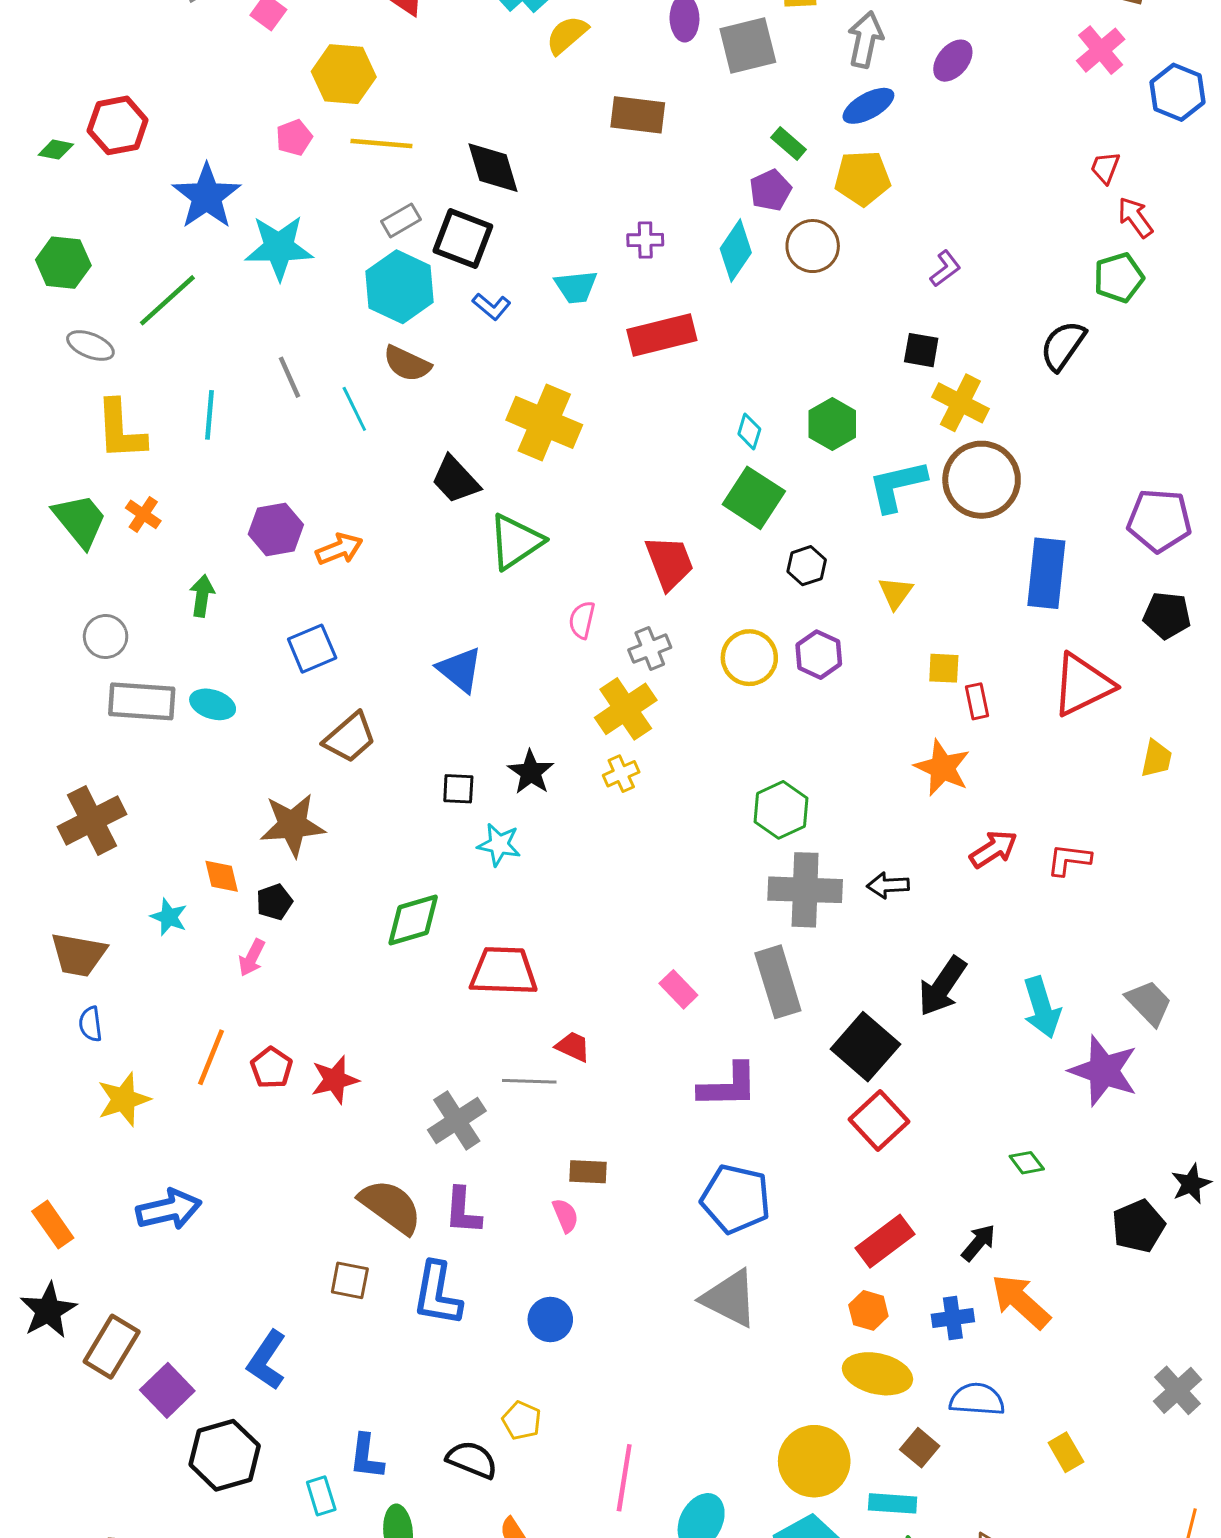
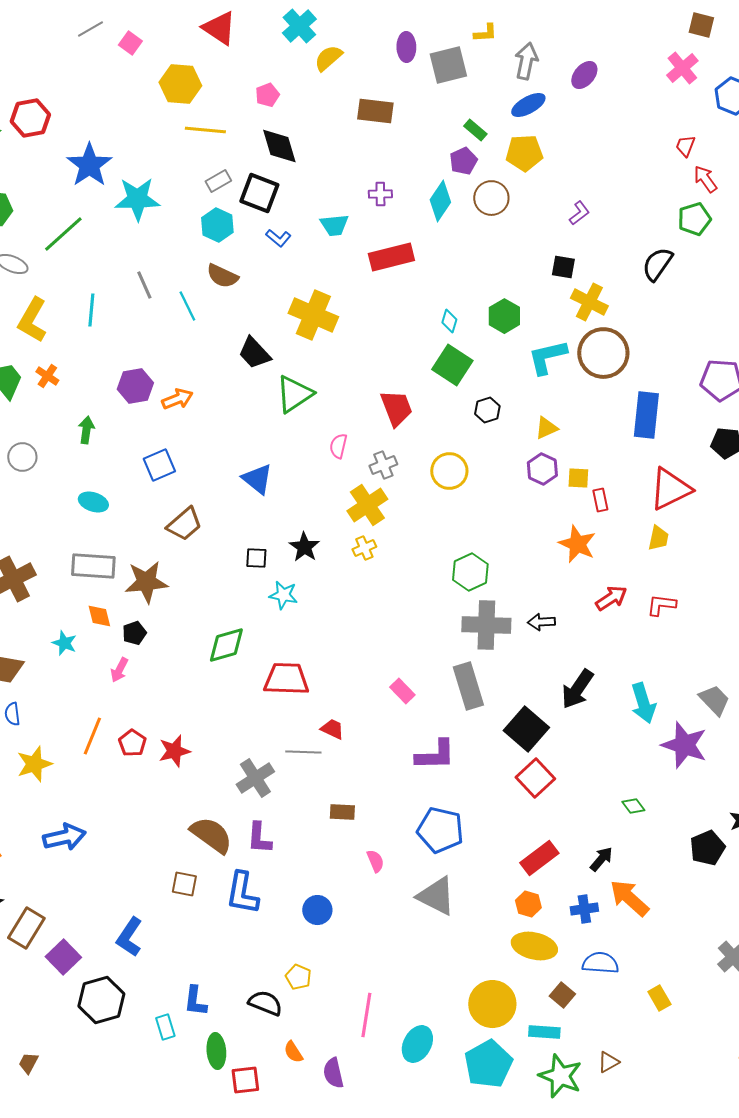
pink pentagon: (294, 137) -> (267, 95), moved
cyan hexagon: (400, 287) -> (217, 225), size x0.7
yellow L-shape: (121, 430) -> (32, 320), turned 33
yellow triangle: (896, 593) -> (546, 428), turned 30
purple hexagon: (819, 655) -> (542, 469), moved
gray rectangle: (142, 701) -> (93, 566), moved
yellow trapezoid: (1156, 759) -> (658, 538), moved
pink semicircle: (565, 1215) -> (375, 861), moved

